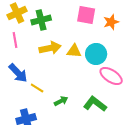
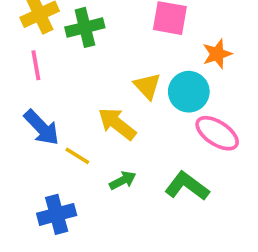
orange star: (111, 22) -> (217, 54), moved
yellow arrow: (50, 48) -> (117, 124), moved, turned -130
yellow triangle: (74, 51) -> (147, 86), turned 42

